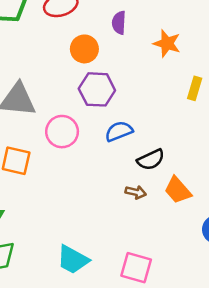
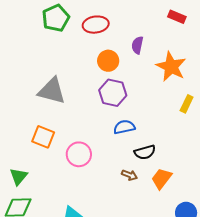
orange star: (167, 44) -> (171, 67), size x1.4
pink circle: (62, 132) -> (79, 154), moved
orange trapezoid: (178, 190) -> (162, 178), turned 70

